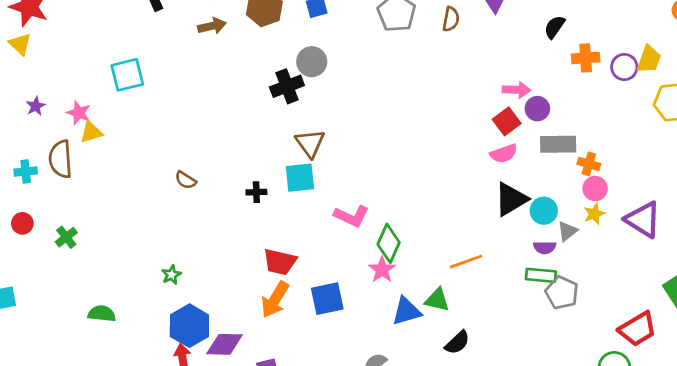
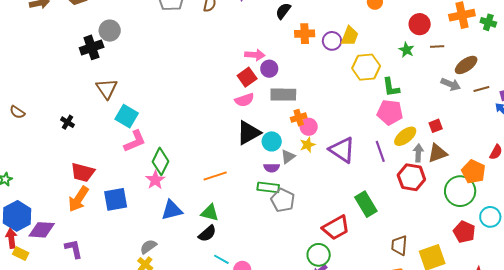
orange cross: (589, 164) -> (299, 118), moved, turned -35
cyan square: (300, 178) -> (127, 116), moved, turned 35
black cross: (256, 192) -> (68, 122), turned 32
pink L-shape: (352, 216) -> (135, 141), turned -50
green triangle: (437, 300) -> (210, 213), moved

